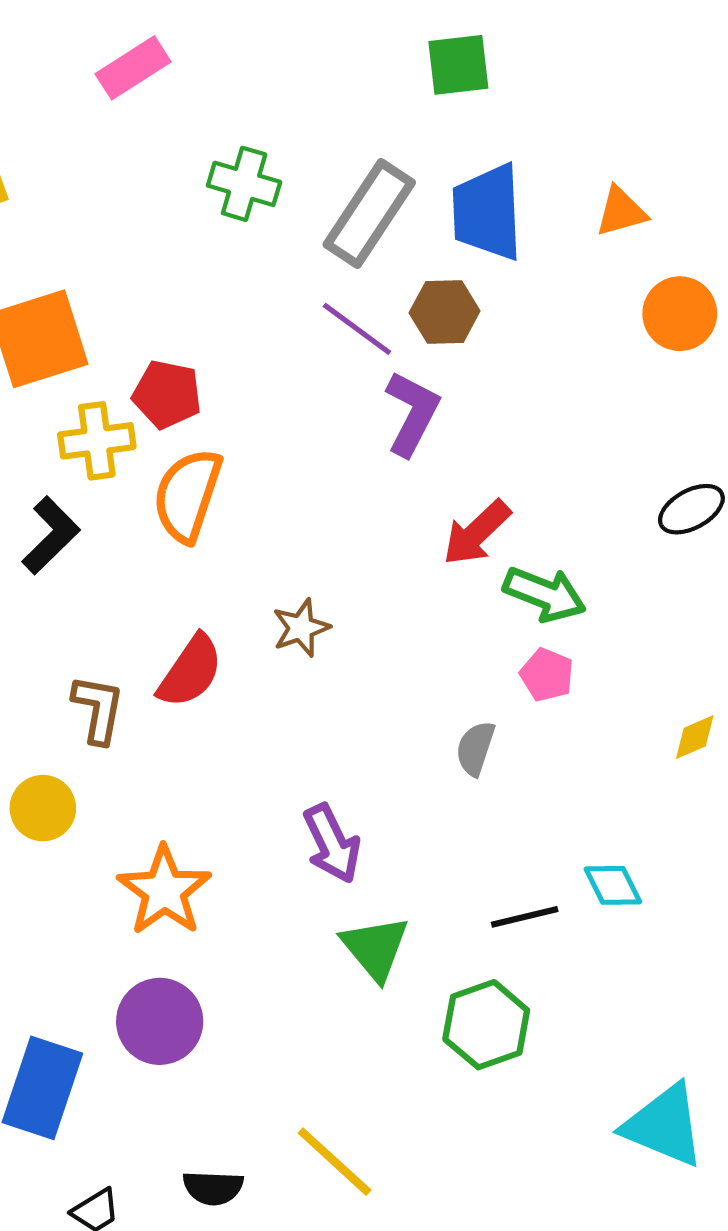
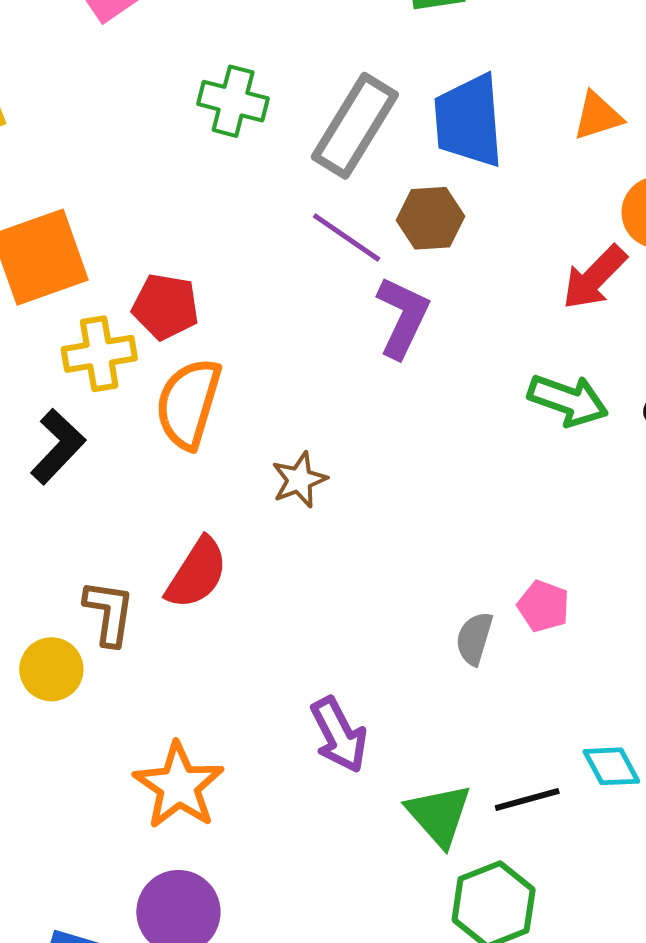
red arrow: (477, 533) -> (594, 277), moved
green arrow: (545, 594) -> (568, 400), moved
brown star: (301, 628) -> (299, 480), moved
pink pentagon: (547, 675) -> (543, 606), moved
yellow circle: (43, 808) -> (51, 669), moved
green triangle: (375, 948) -> (439, 815), moved

